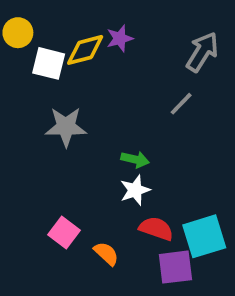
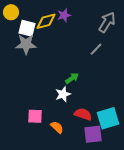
gray star: (66, 127) -> (26, 44), moved
green arrow: (135, 159) -> (72, 78), turned -48
white star: (135, 190) -> (63, 94), moved
pink square: (64, 232) -> (35, 116), turned -35

